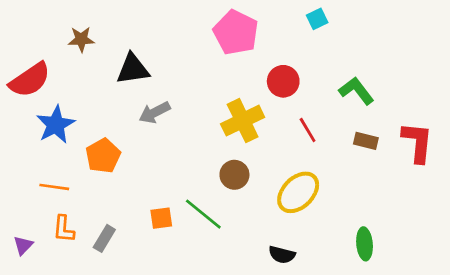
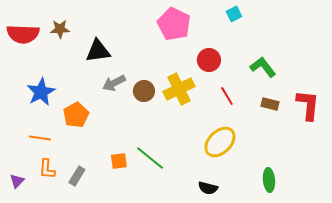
red semicircle: (30, 80) -> (23, 34), moved, turned 36
brown circle: (234, 175) -> (144, 91), moved

